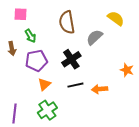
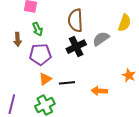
yellow semicircle: (116, 18) -> (124, 23), turned 66
black cross: (71, 59) -> (76, 47), moved
black line: (75, 85) -> (67, 83), moved

